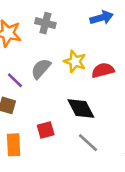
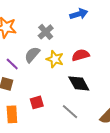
gray cross: (45, 23) -> (46, 32), moved, turned 35
yellow star: (75, 61) -> (55, 59), moved
black diamond: (81, 109) -> (79, 83), moved

